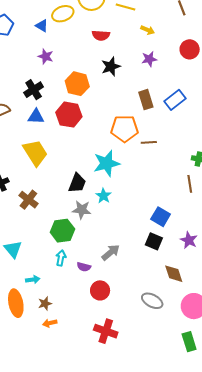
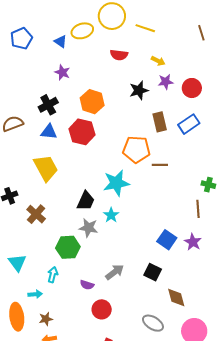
yellow arrow: (148, 30) -> (158, 61), moved
red circle: (190, 49) -> (192, 88), moved
black star: (111, 67) -> (139, 90), moved
purple star: (189, 240) -> (193, 242), moved
black square: (154, 241) -> (153, 272), moved
cyan arrow: (61, 258) -> (53, 275), moved

